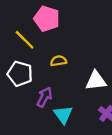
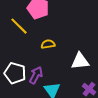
white pentagon: (20, 74) -> (15, 73), moved

